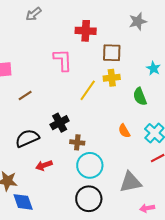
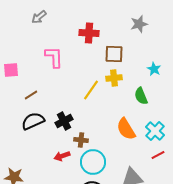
pink L-shape: (63, 60) -> (54, 57), moved
orange semicircle: (124, 131) -> (126, 129), size x1.6
black semicircle: (27, 138) -> (33, 121), moved
red arrow: (44, 165) -> (62, 156), moved

